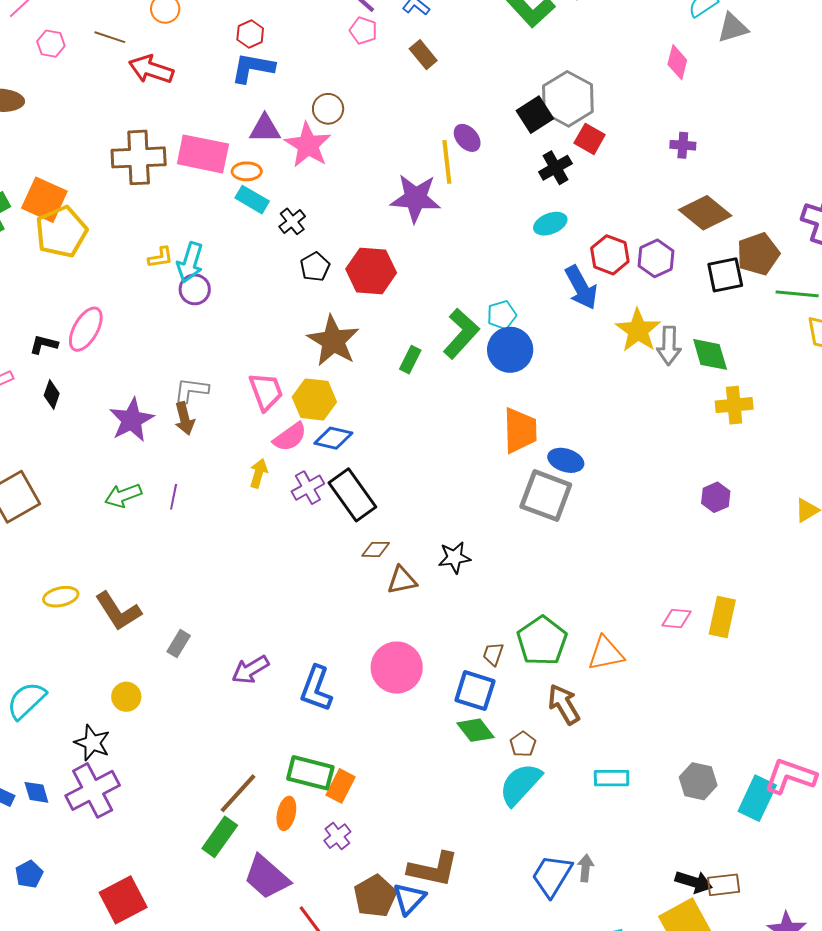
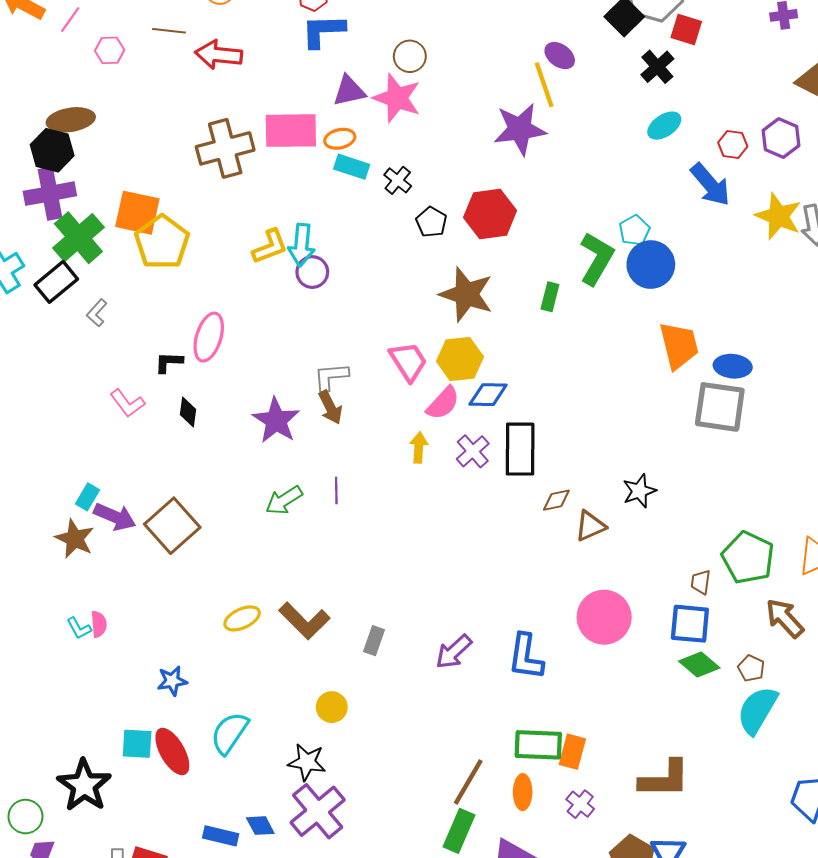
red hexagon: (610, 255) -> (733, 145), size x0.7
yellow L-shape: (161, 257) -> (270, 247), size x1.4
black rectangle: (352, 495) -> (520, 449), turned 48
brown L-shape: (433, 869) -> (665, 779), moved

